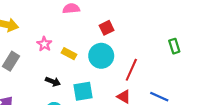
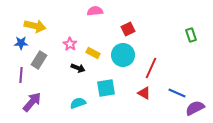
green rectangle: (174, 46) -> (191, 35), moved
black arrow: (53, 82) -> (78, 68), moved

